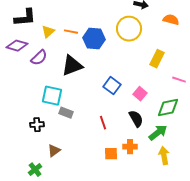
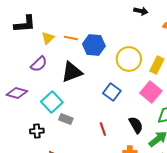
yellow circle: (129, 29) -> (129, 59), moved
purple diamond: (17, 46) -> (17, 93), moved
pink square: (140, 94) -> (151, 92), moved, size x1.5
cyan square: (52, 96) -> (52, 102), turned 35

